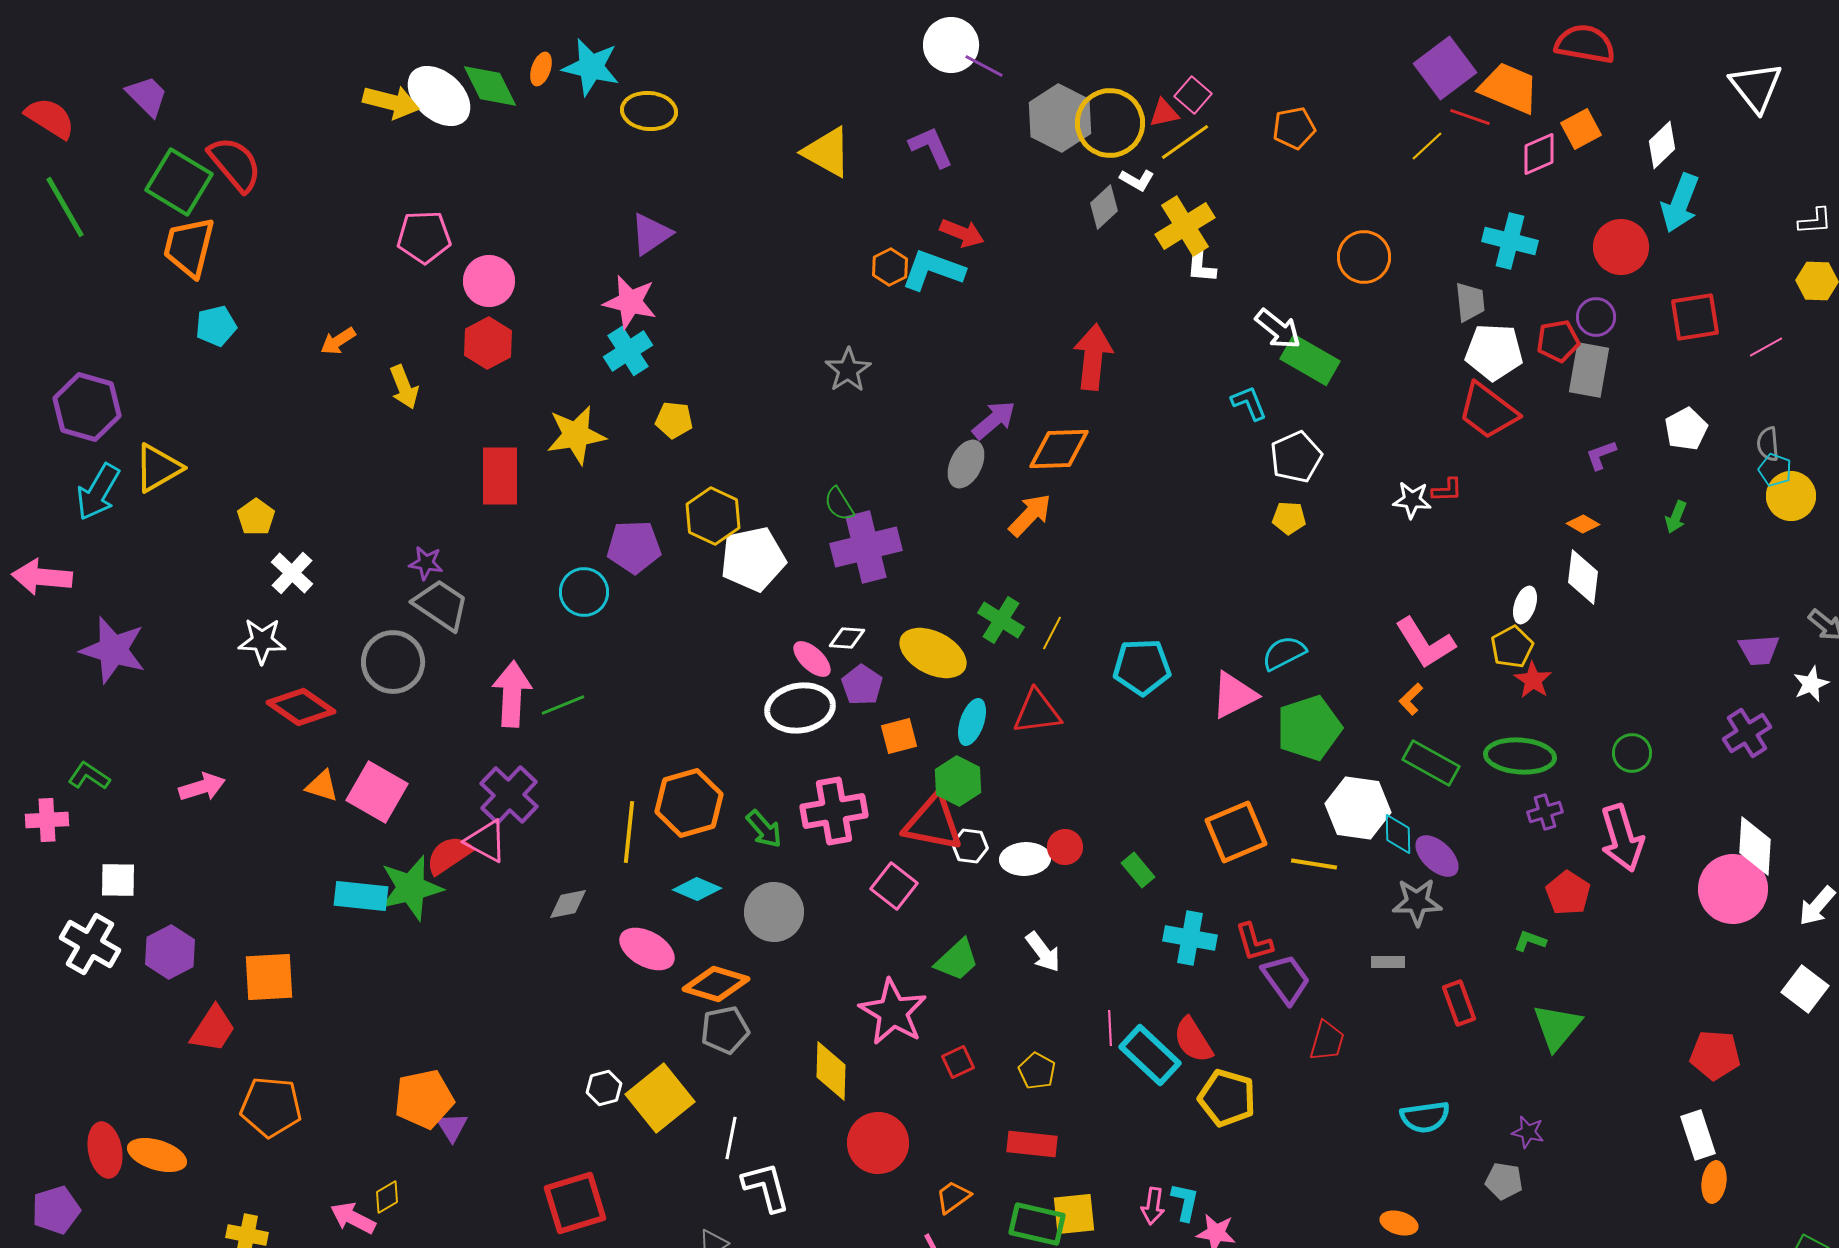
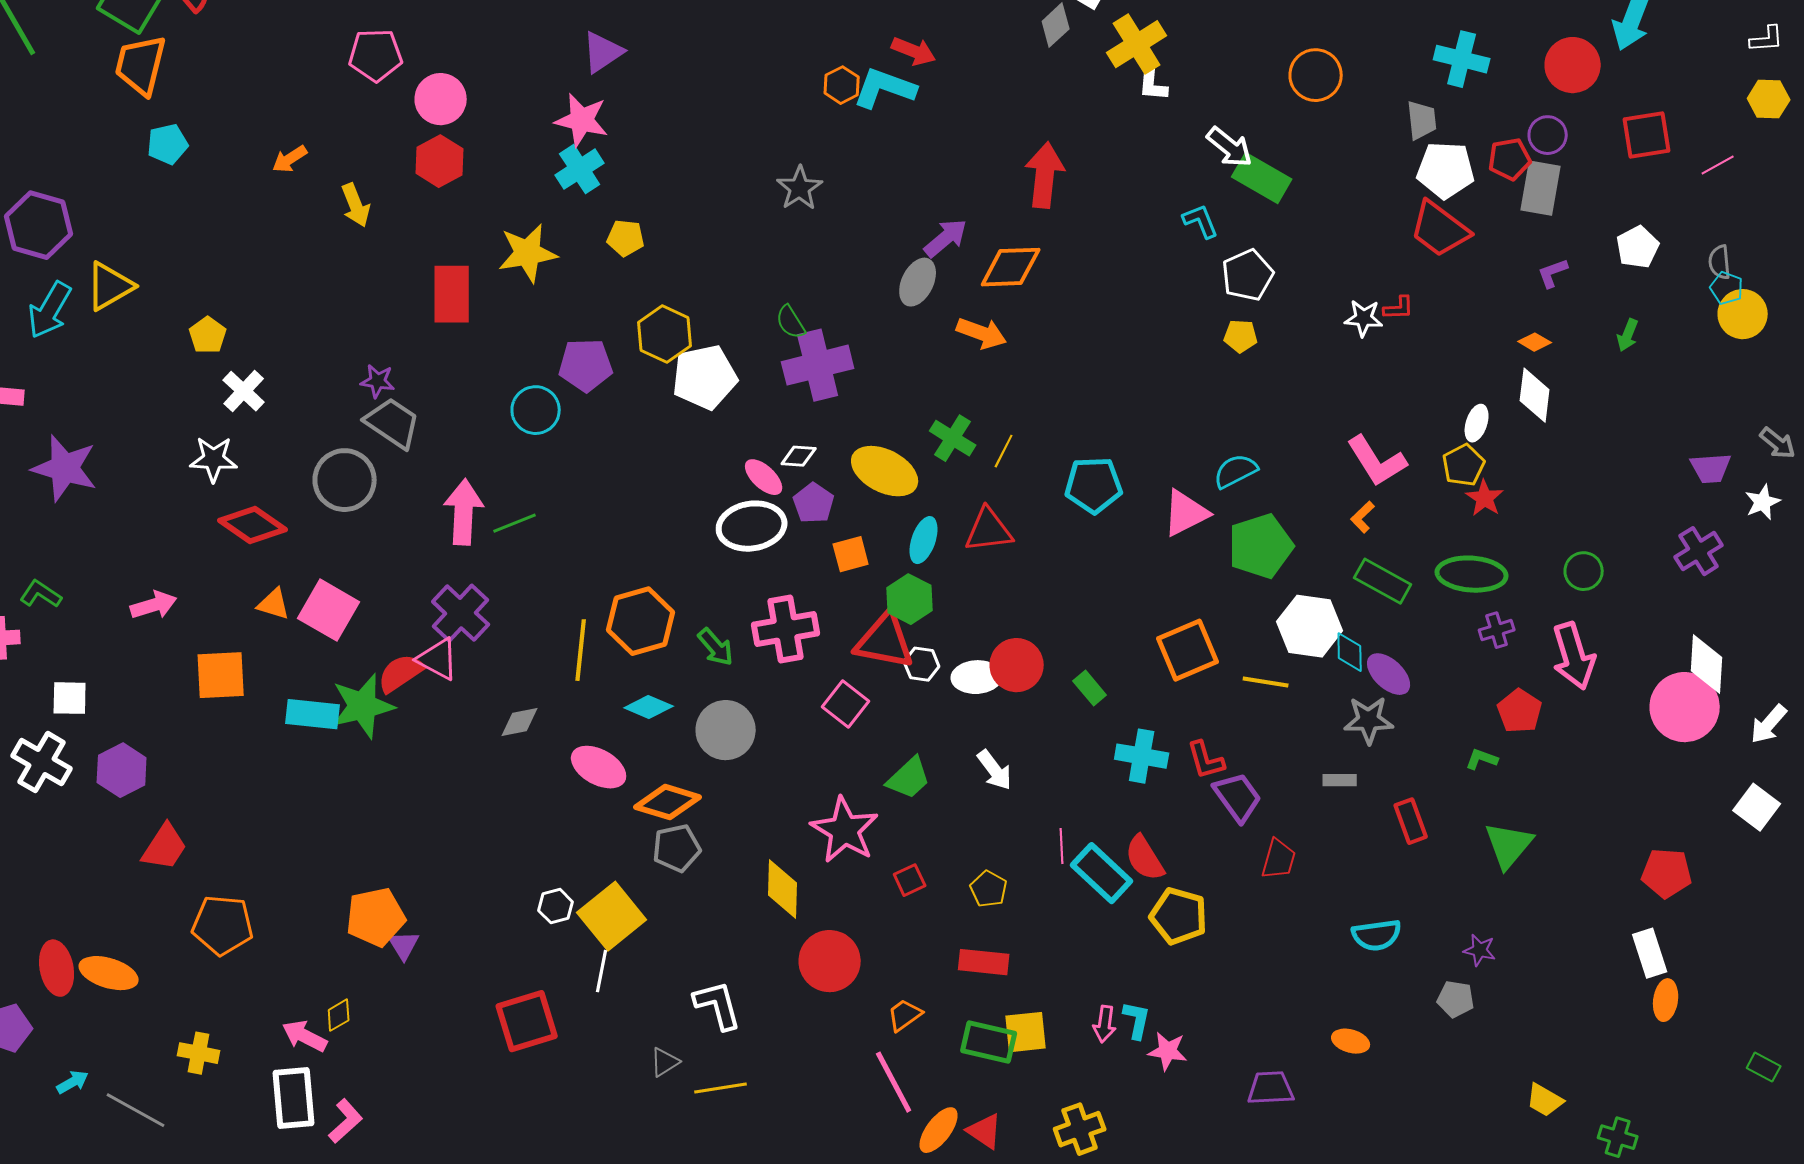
orange arrow: (1030, 515) -> (982, 333), turned 66
red circle: (1065, 847) -> (1017, 665), size x1.5
orange square: (269, 977) -> (221, 675), moved
white line: (731, 1138) -> (602, 971), moved

